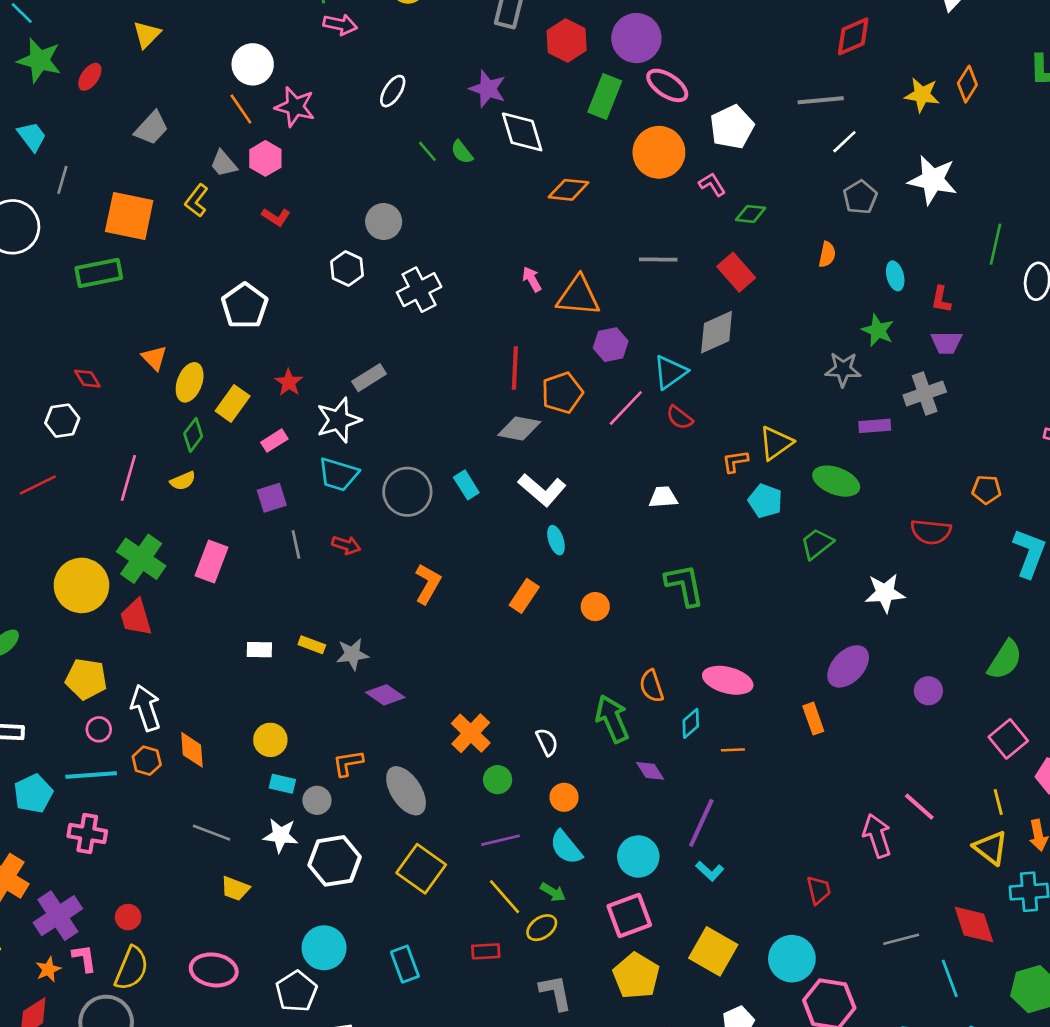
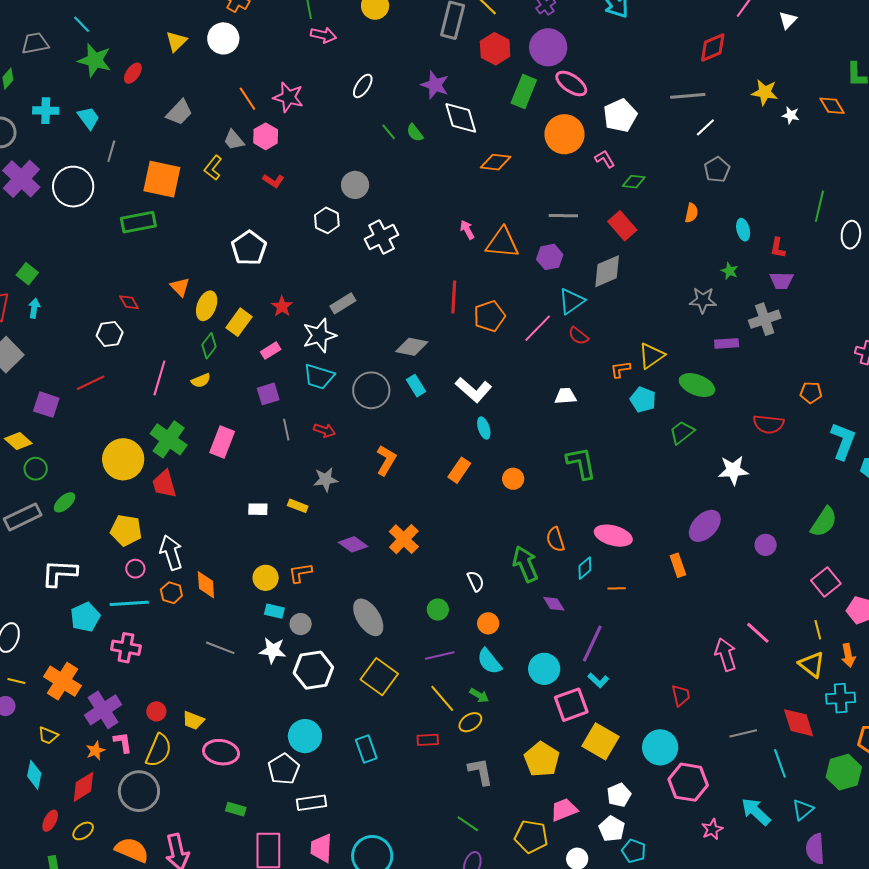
white circle: (253, 64) -> (223, 38), moved
orange diamond: (967, 84) -> (832, 106), moved, turned -64
white star: (933, 180) -> (791, 115), moved, size x0.5
green star: (878, 330) -> (730, 271), size x0.7
purple hexagon: (611, 345) -> (550, 257), moved
gray diamond: (519, 428) -> (412, 347), moved
gray star: (352, 654) -> (326, 479), moved
orange cross: (471, 733) -> (404, 539), moved
orange L-shape: (348, 763) -> (300, 573), moved
yellow trapezoid: (235, 889) -> (193, 720), moved
pink square: (629, 916) -> (571, 705), moved

